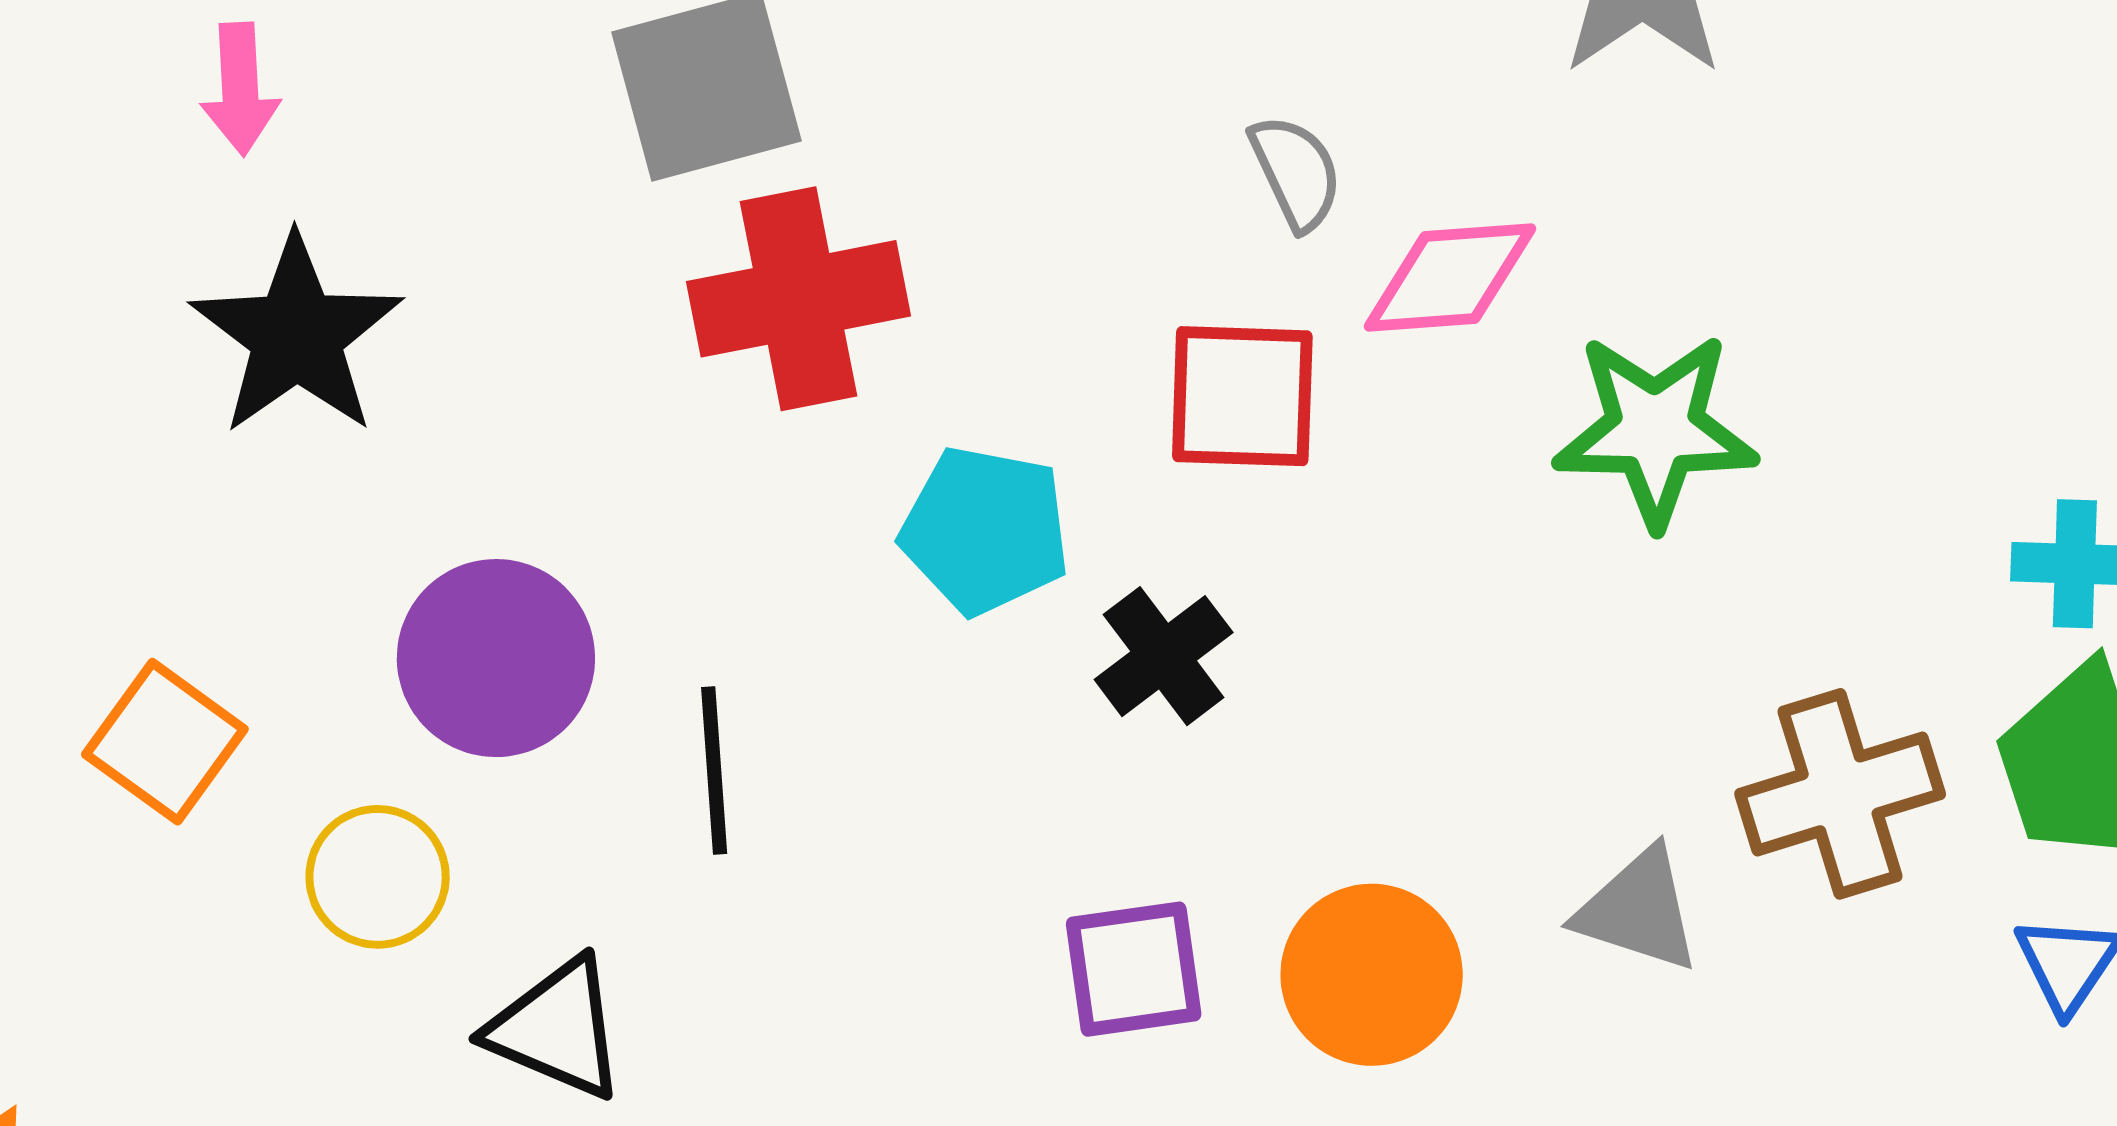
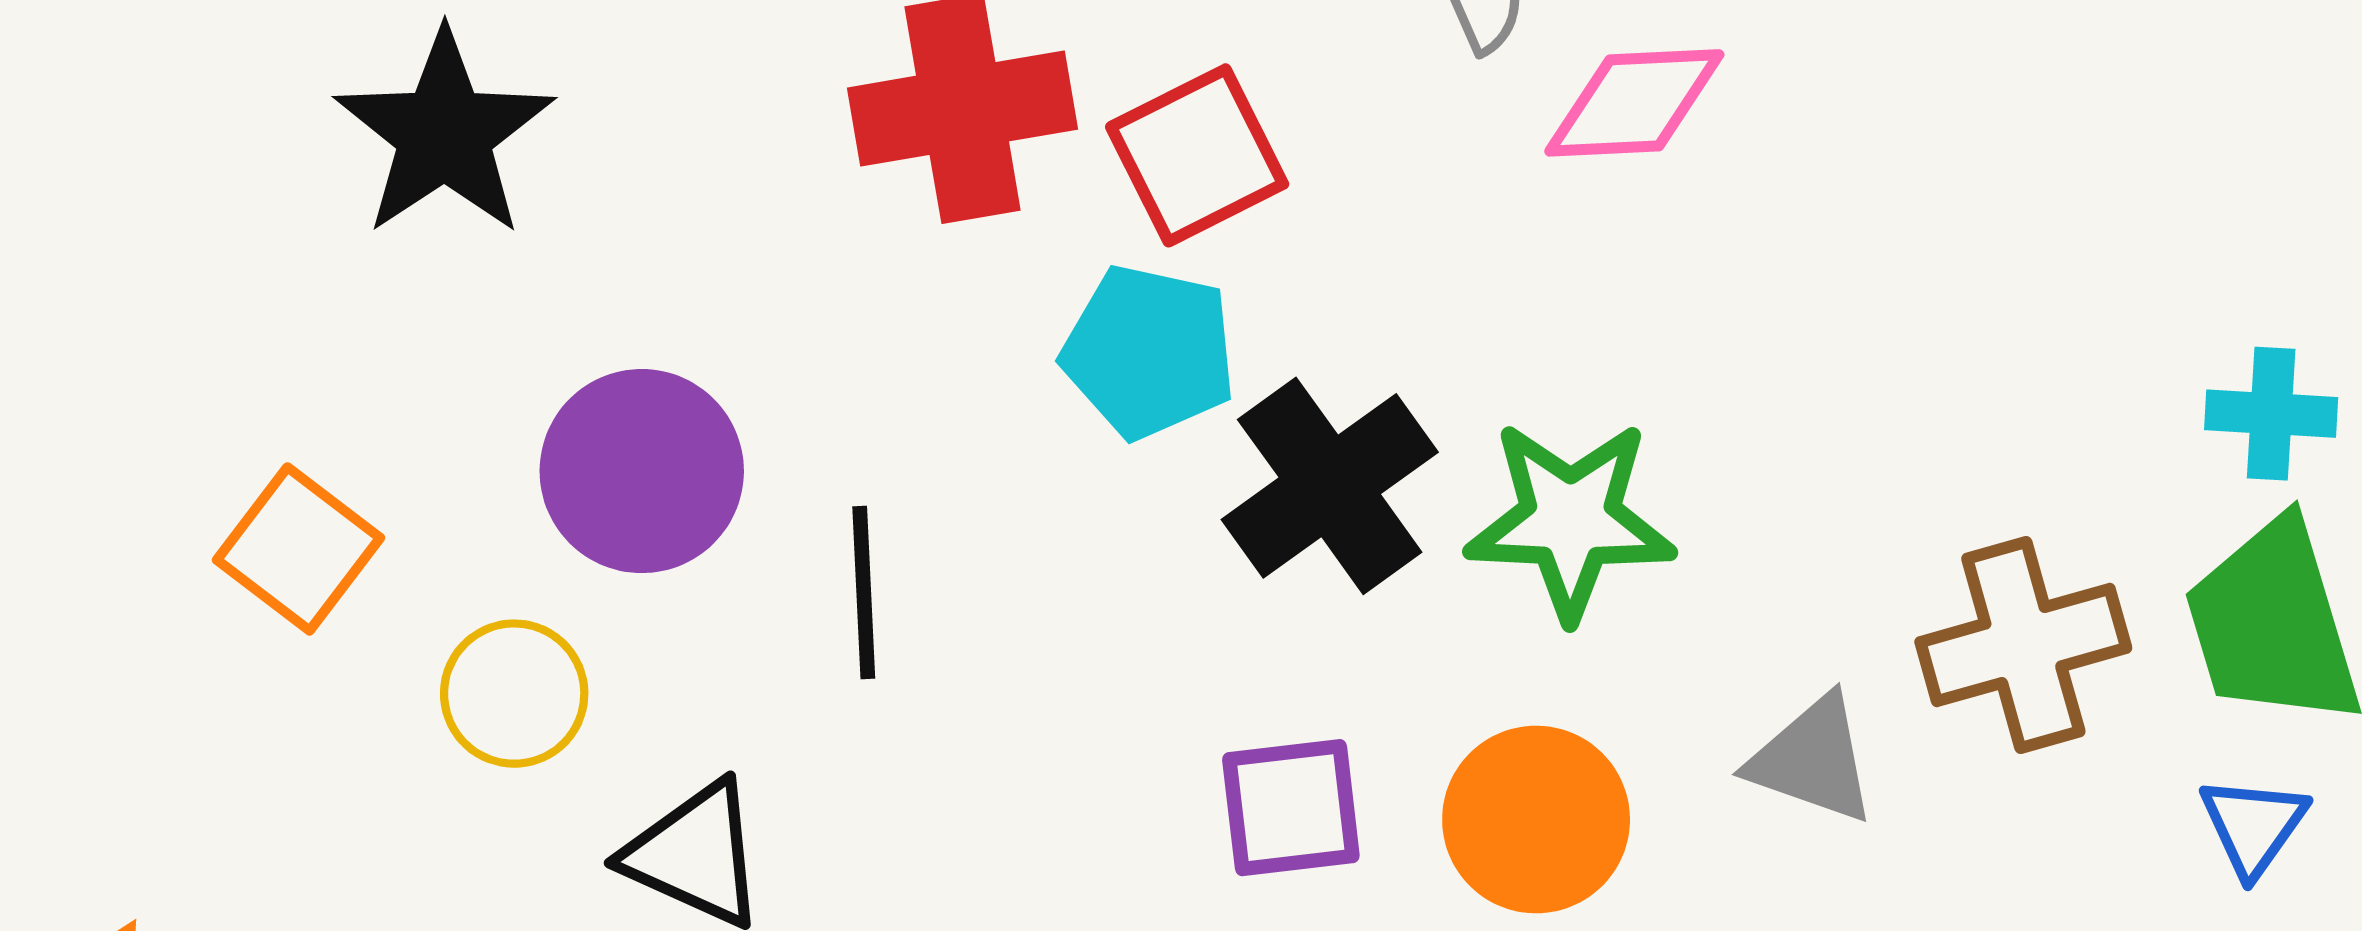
red square: (1242, 396) -> (1197, 155), moved, turned -30
green star: (1655, 430) -> (1570, 520), moved
black cross: (1164, 656) -> (1330, 486), size x1.5

